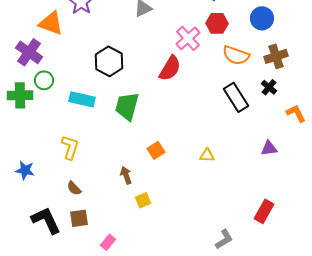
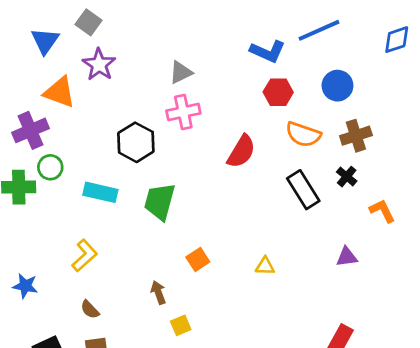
pink cross: (188, 38) -> (183, 112), moved, turned 30
purple cross: (29, 52) -> (31, 130), turned 32
red semicircle: (170, 68) -> (241, 151), moved
yellow L-shape: (70, 147) -> (85, 256), turned 30

